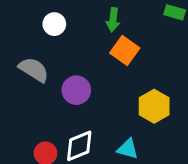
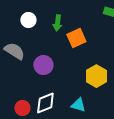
green arrow: (113, 20) -> (57, 23), moved
orange square: (125, 51) -> (76, 38), turned 30

